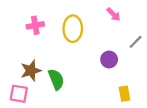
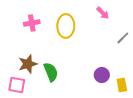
purple circle: (109, 59) -> (102, 75), moved
yellow rectangle: (125, 94) -> (122, 85), moved

